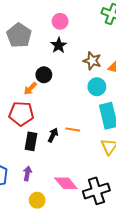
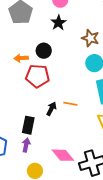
orange arrow: (30, 89) -> (21, 58), moved, turned 40
red pentagon: (21, 114) -> (37, 76), moved
black rectangle: (31, 141) -> (28, 125), moved

